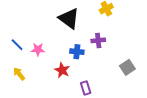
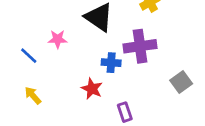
purple cross: (98, 40) -> (140, 46), size x1.6
pink star: (38, 49) -> (58, 39), moved

